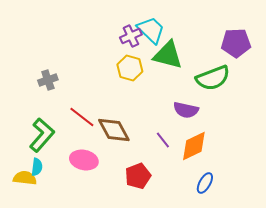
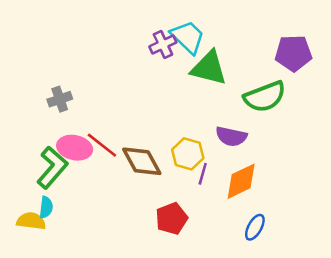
yellow hexagon: (130, 68) -> (188, 154), moved
purple line: (163, 140) -> (203, 174), turned 54
pink ellipse: (84, 160) -> (75, 148), moved

